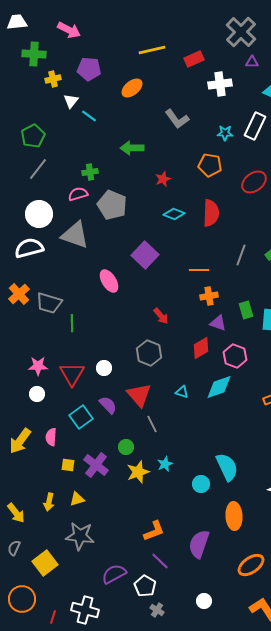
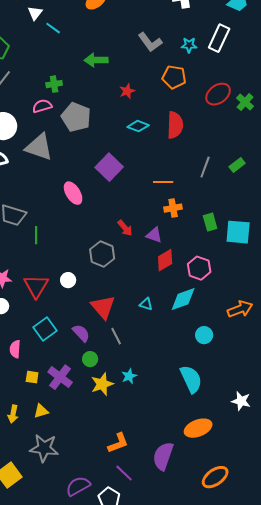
gray L-shape: (177, 119) -> (150, 42), moved
purple triangle: (218, 323) -> (154, 235), moved
gray hexagon: (149, 353) -> (102, 254), moved
purple semicircle: (108, 405) -> (81, 333), moved
cyan circle: (201, 484) -> (204, 335), moved
orange ellipse: (234, 516) -> (198, 428), turned 72

